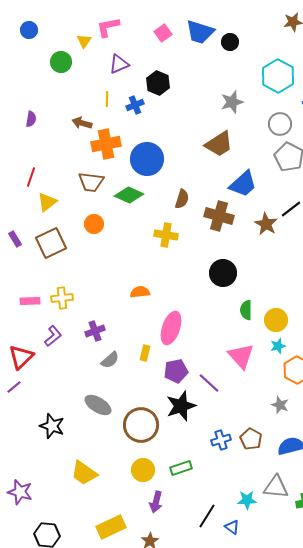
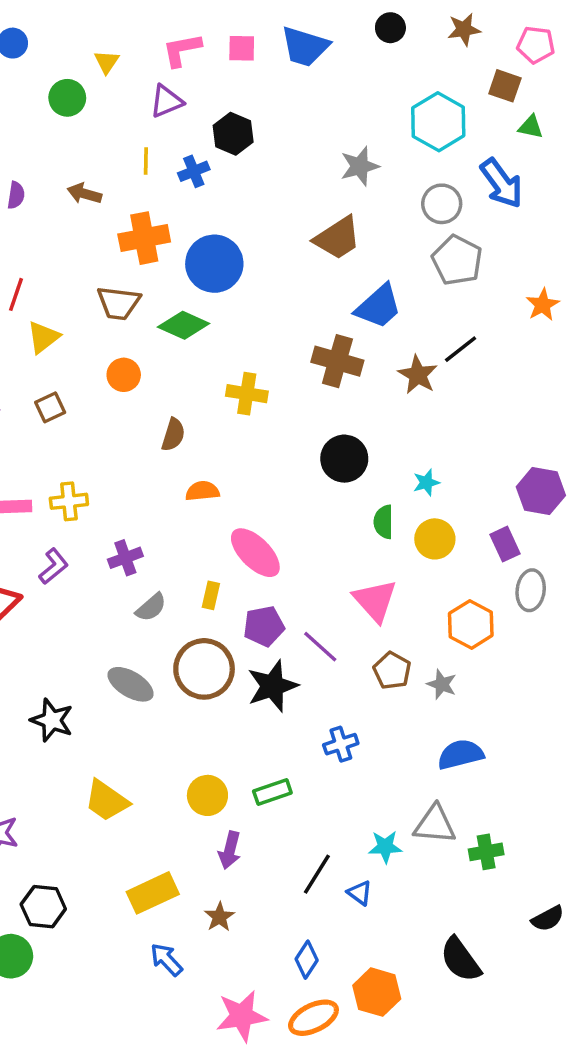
pink L-shape: (108, 27) -> (182, 50), moved
pink square: (163, 33) -> (242, 48), turned 36
black circle: (230, 42) -> (390, 28), moved
brown arrow: (82, 123) -> (84, 194), moved
brown semicircle: (182, 199) -> (173, 435), moved
brown square: (51, 243) -> (50, 407), size x0.6
pink ellipse: (171, 328) -> (255, 553), turned -64
cyan star: (278, 346) -> (426, 483), moved
brown circle: (141, 425) -> (204, 669), moved
brown pentagon: (251, 439) -> (392, 671), moved

